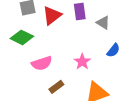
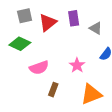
brown rectangle: (56, 87) -> (53, 90), turned -32

